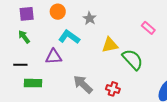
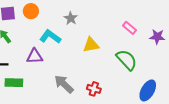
orange circle: (58, 12) -> (31, 11), moved
green semicircle: (133, 59) -> (127, 60), moved

